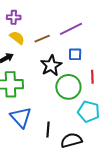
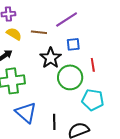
brown line: (42, 39) -> (39, 32), turned 35

